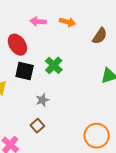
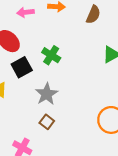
black square: (25, 71) -> (22, 67), turned -30
gray star: (42, 100) -> (47, 94), size x1.5

